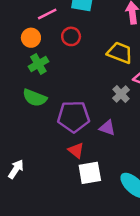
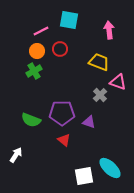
orange circle: (31, 38) -> (37, 51), moved
green semicircle: (35, 98) -> (31, 120), moved
white square: (90, 173) -> (84, 176), moved

